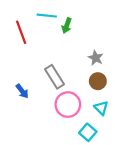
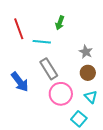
cyan line: (47, 16) -> (42, 42), moved
blue arrow: (22, 91) -> (20, 82), size x1.5

